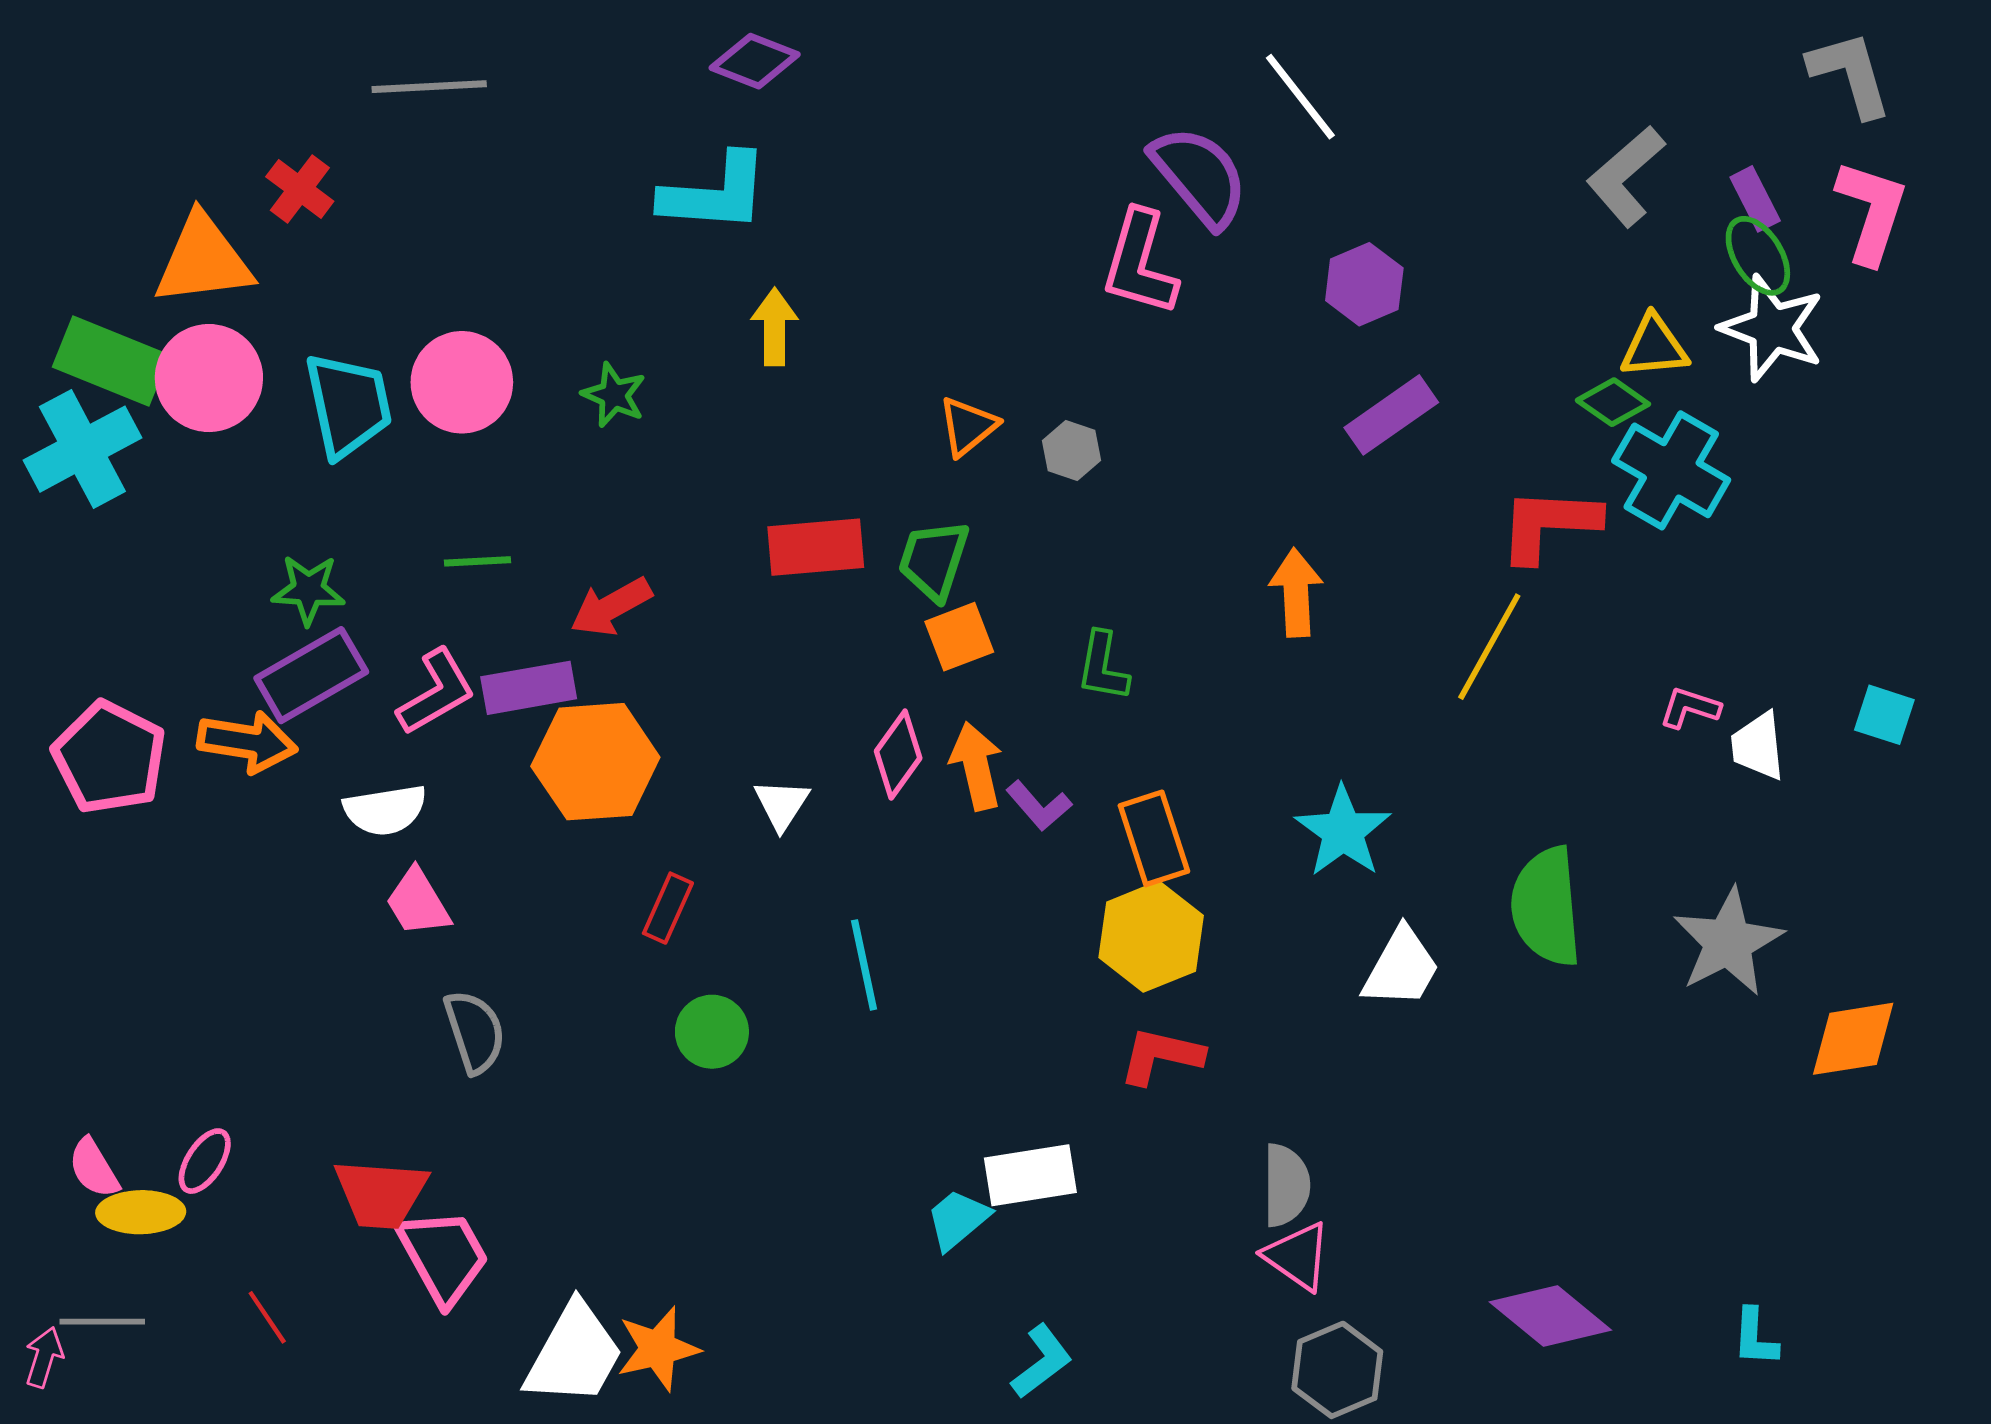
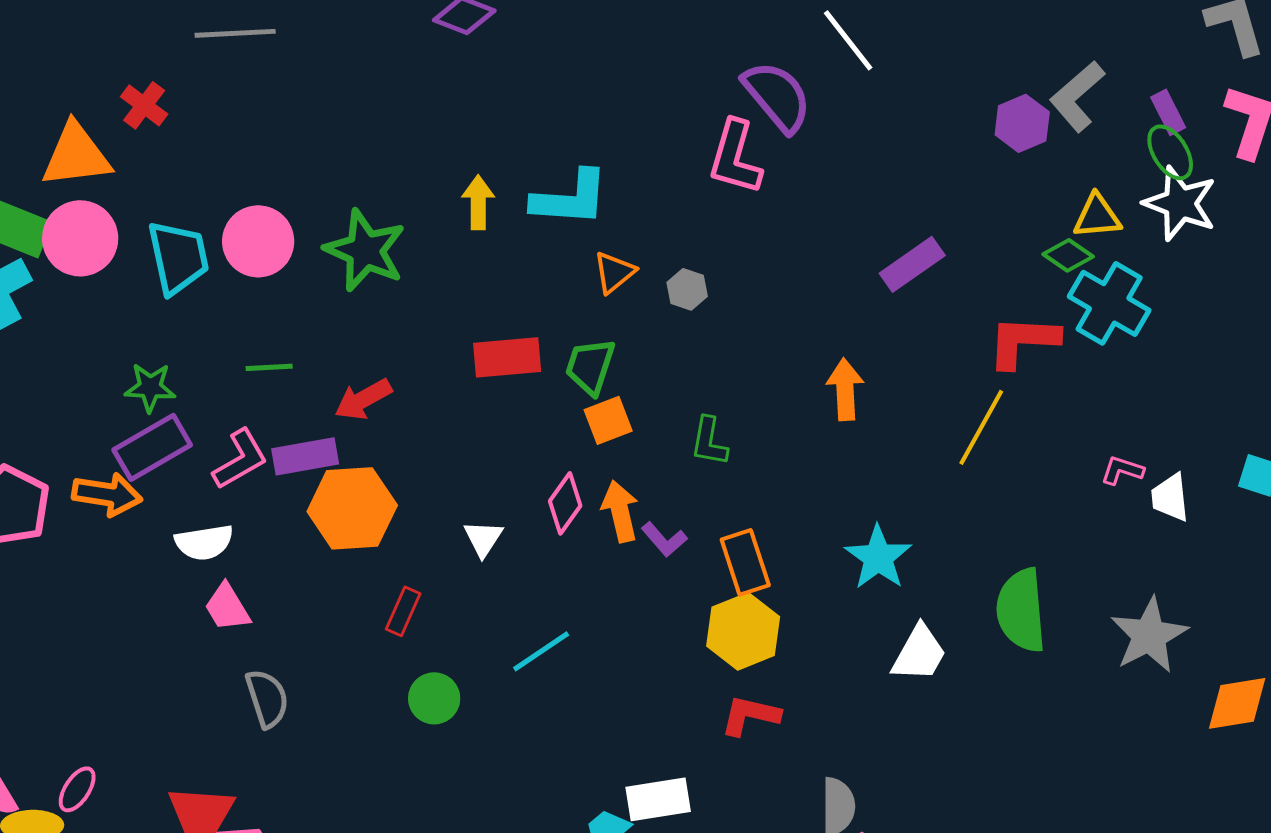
cyan L-shape: (715, 193) -> (570, 198), moved
purple hexagon: (1364, 284) -> (1022, 123), moved
green star: (614, 395) -> (365, 250), size x1.8
cyan line: (864, 965) -> (541, 651), turned 68

